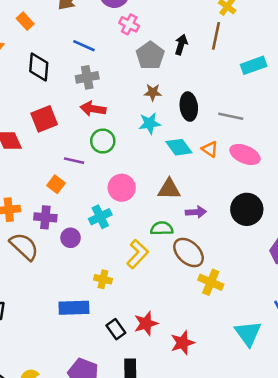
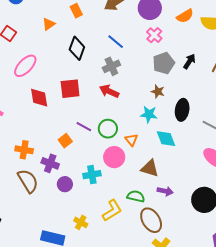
gray cross: (87, 77) -> (111, 66), turned -30
green circle: (103, 141) -> (108, 129), moved
orange triangle: (210, 149) -> (131, 140), moved

